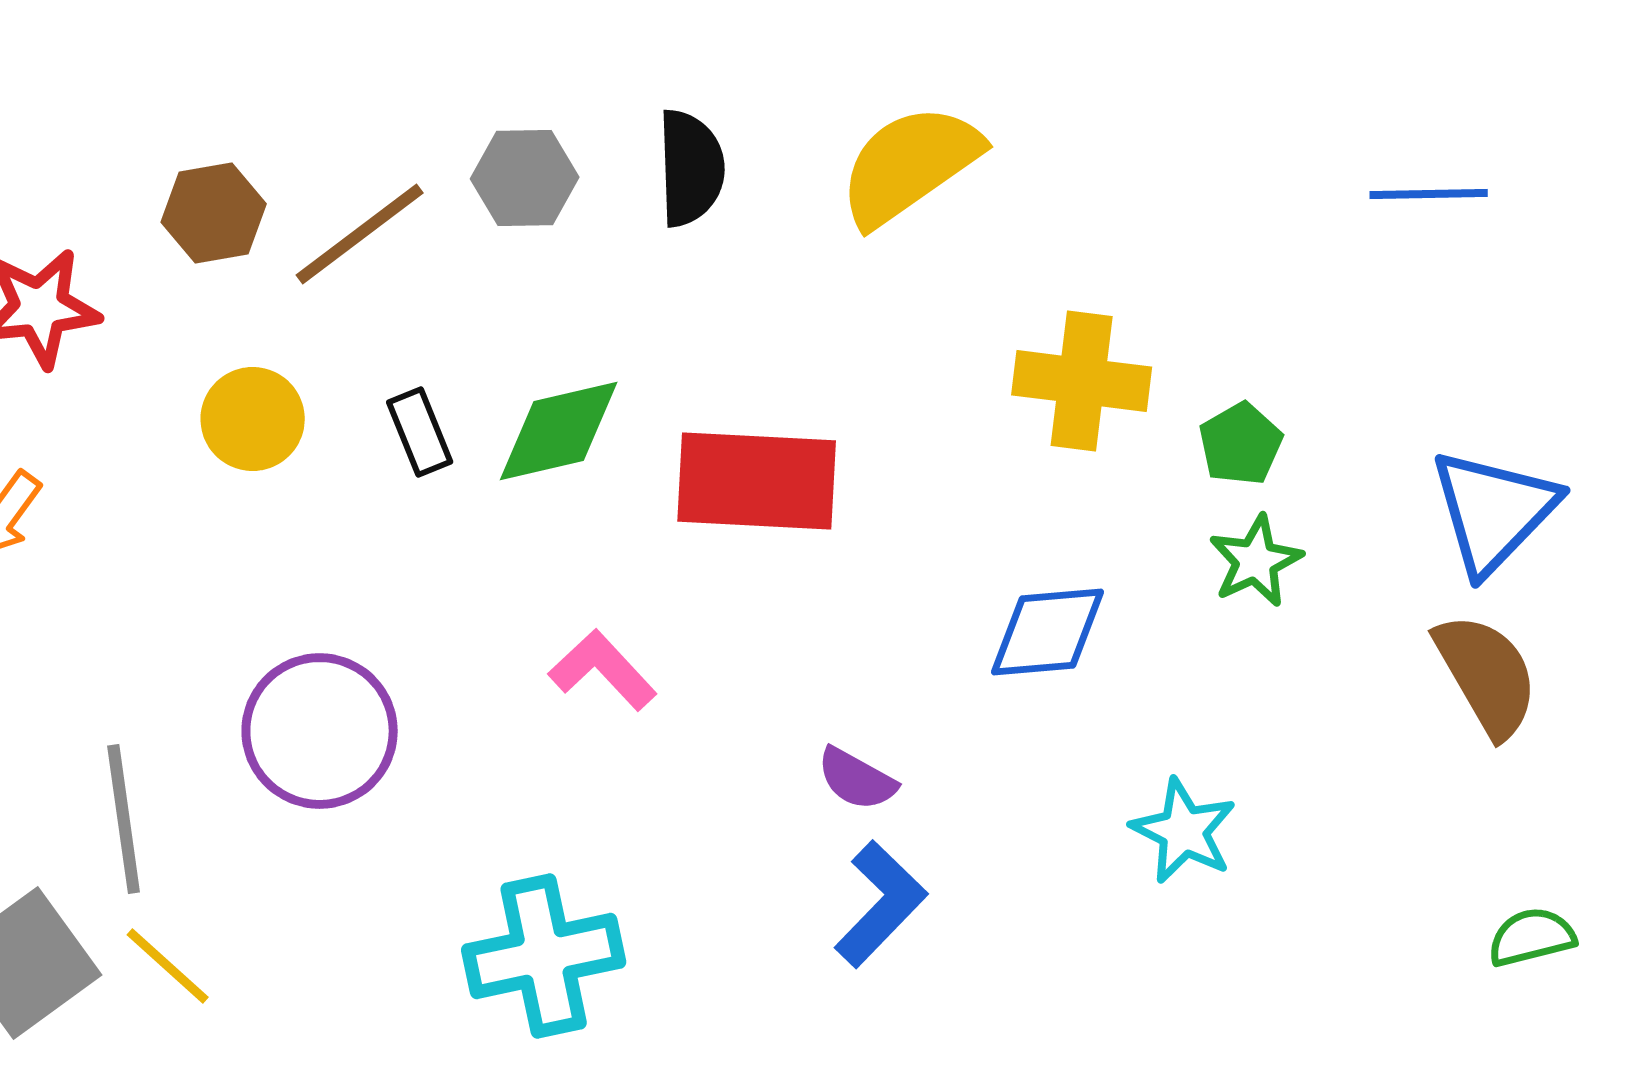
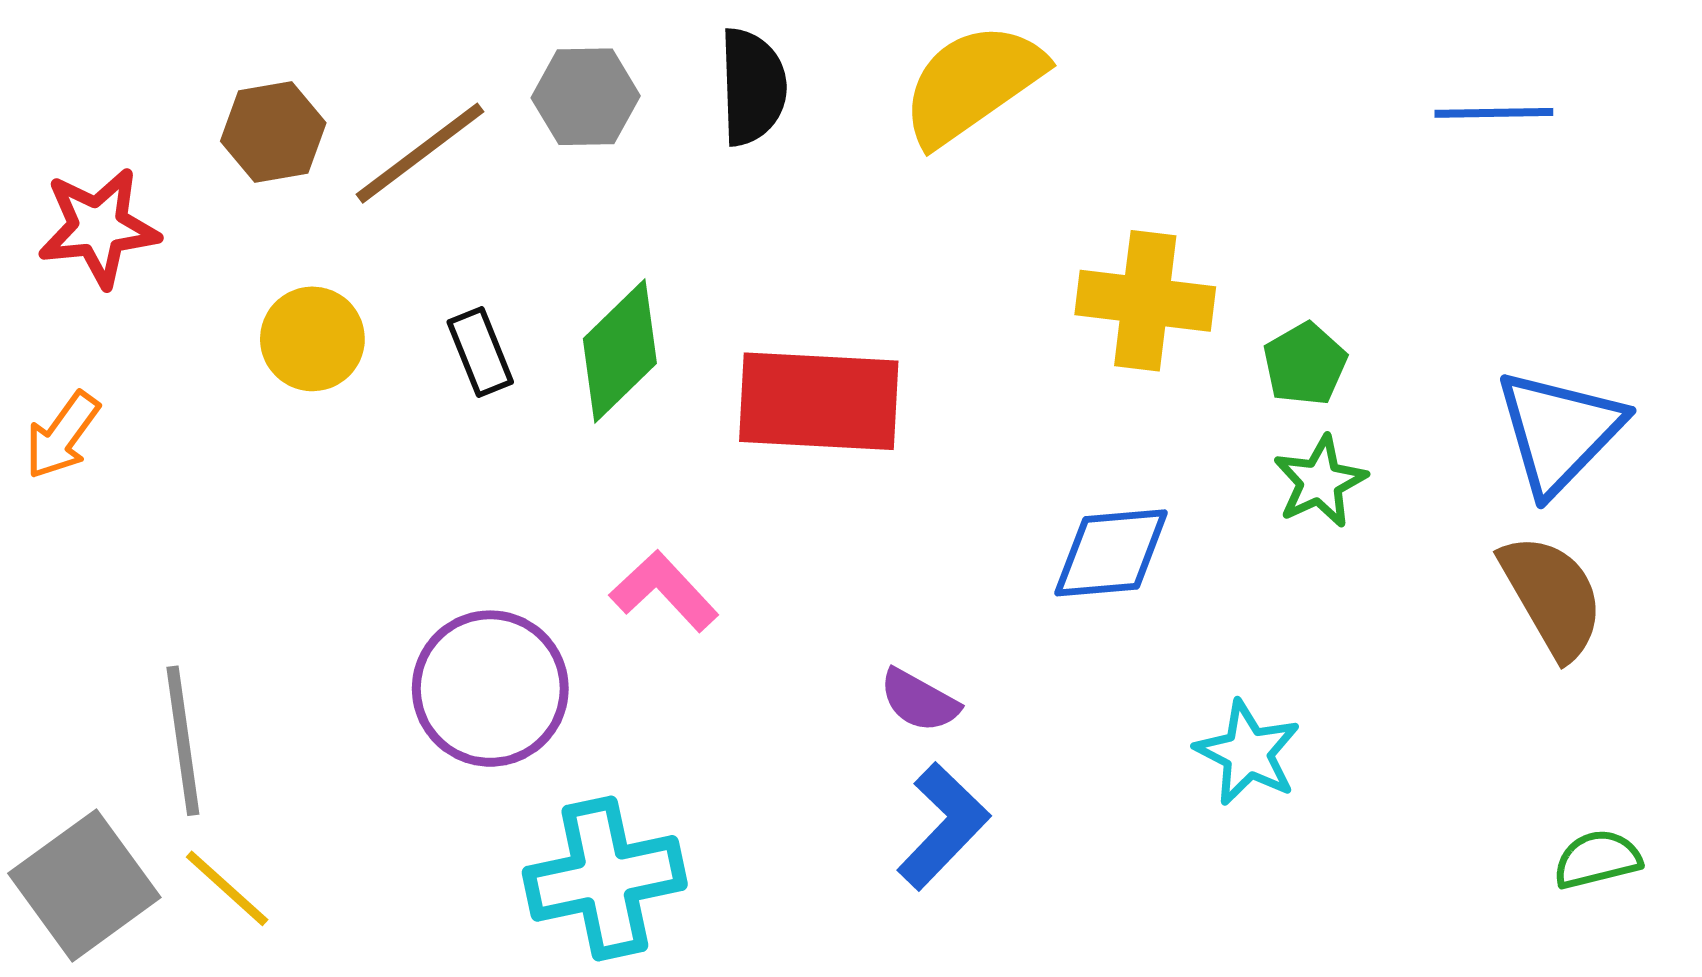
green diamond: (559, 431) -> (620, 351), turned -31
purple circle: (320, 731) -> (490, 689), moved

